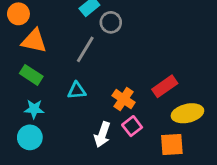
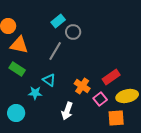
cyan triangle: (77, 91) -> (49, 80), turned 40
cyan star: (34, 109) -> (35, 93), moved
pink square: (132, 126) -> (100, 99), moved

